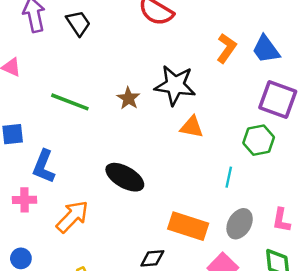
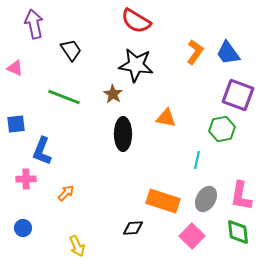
black trapezoid: (78, 23) -> (71, 50), moved
black star: (175, 85) -> (136, 65), moved
black ellipse: (125, 177) -> (123, 134), moved, turned 60
orange arrow: (72, 217) -> (66, 193), size x0.6
pink L-shape: (281, 220) -> (241, 196), size x1.4

